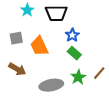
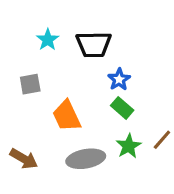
orange trapezoid: (39, 46) -> (67, 116), moved
brown arrow: (17, 69) -> (24, 159), moved

